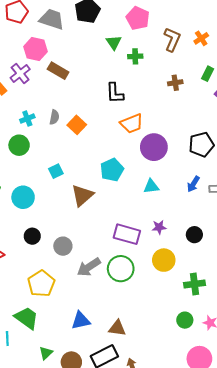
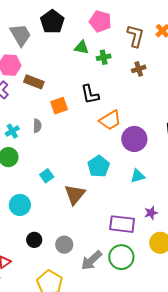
gray trapezoid: (52, 19) -> (20, 35), turned 50
green triangle: (114, 42) -> (82, 47), turned -35
brown cross: (175, 83) -> (139, 69), moved
orange square: (77, 125) -> (59, 106), moved, turned 36

